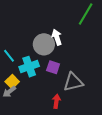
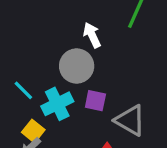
white arrow: (57, 37) -> (92, 35), moved
gray triangle: (73, 82) -> (130, 120), turned 50

